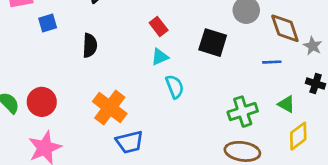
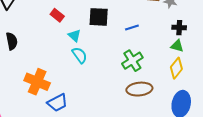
cyan triangle: (160, 57) -> (74, 36), moved, turned -40
blue line: (272, 62) -> (132, 27), moved
green triangle: (286, 104) -> (177, 46), moved

